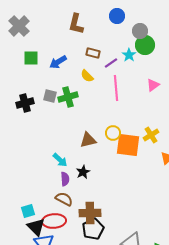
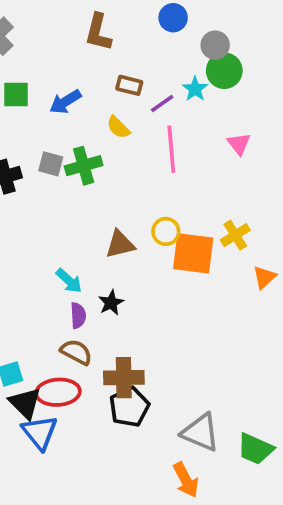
pink triangle: (153, 85) -> (239, 144), turned -32

